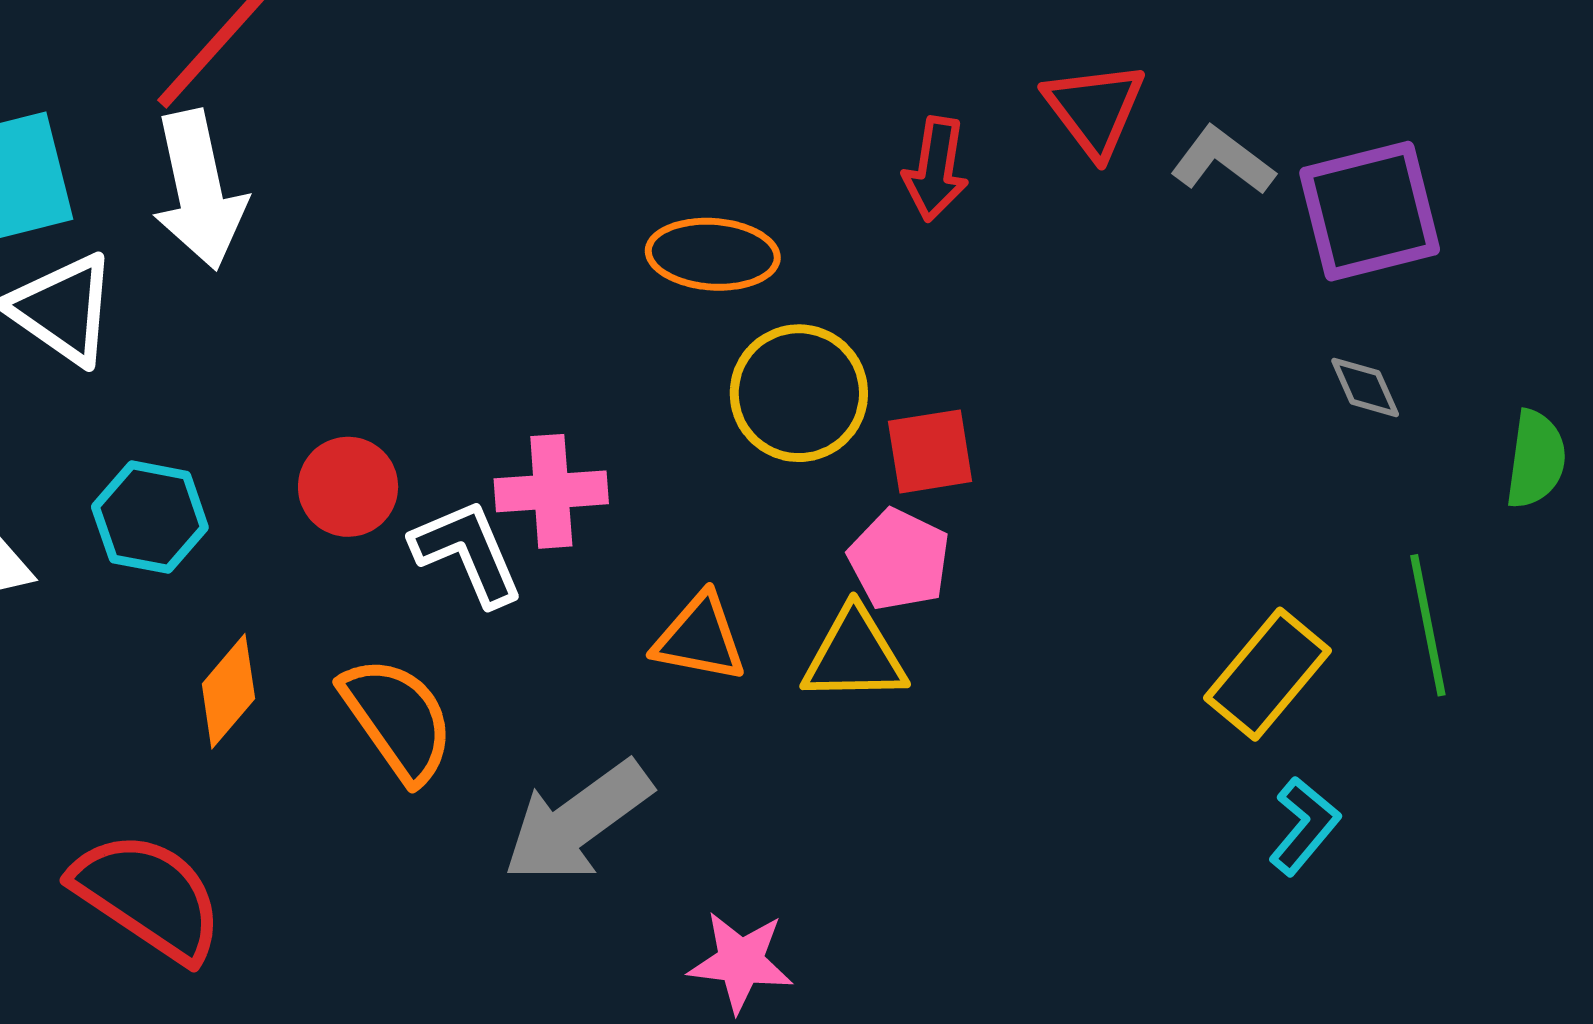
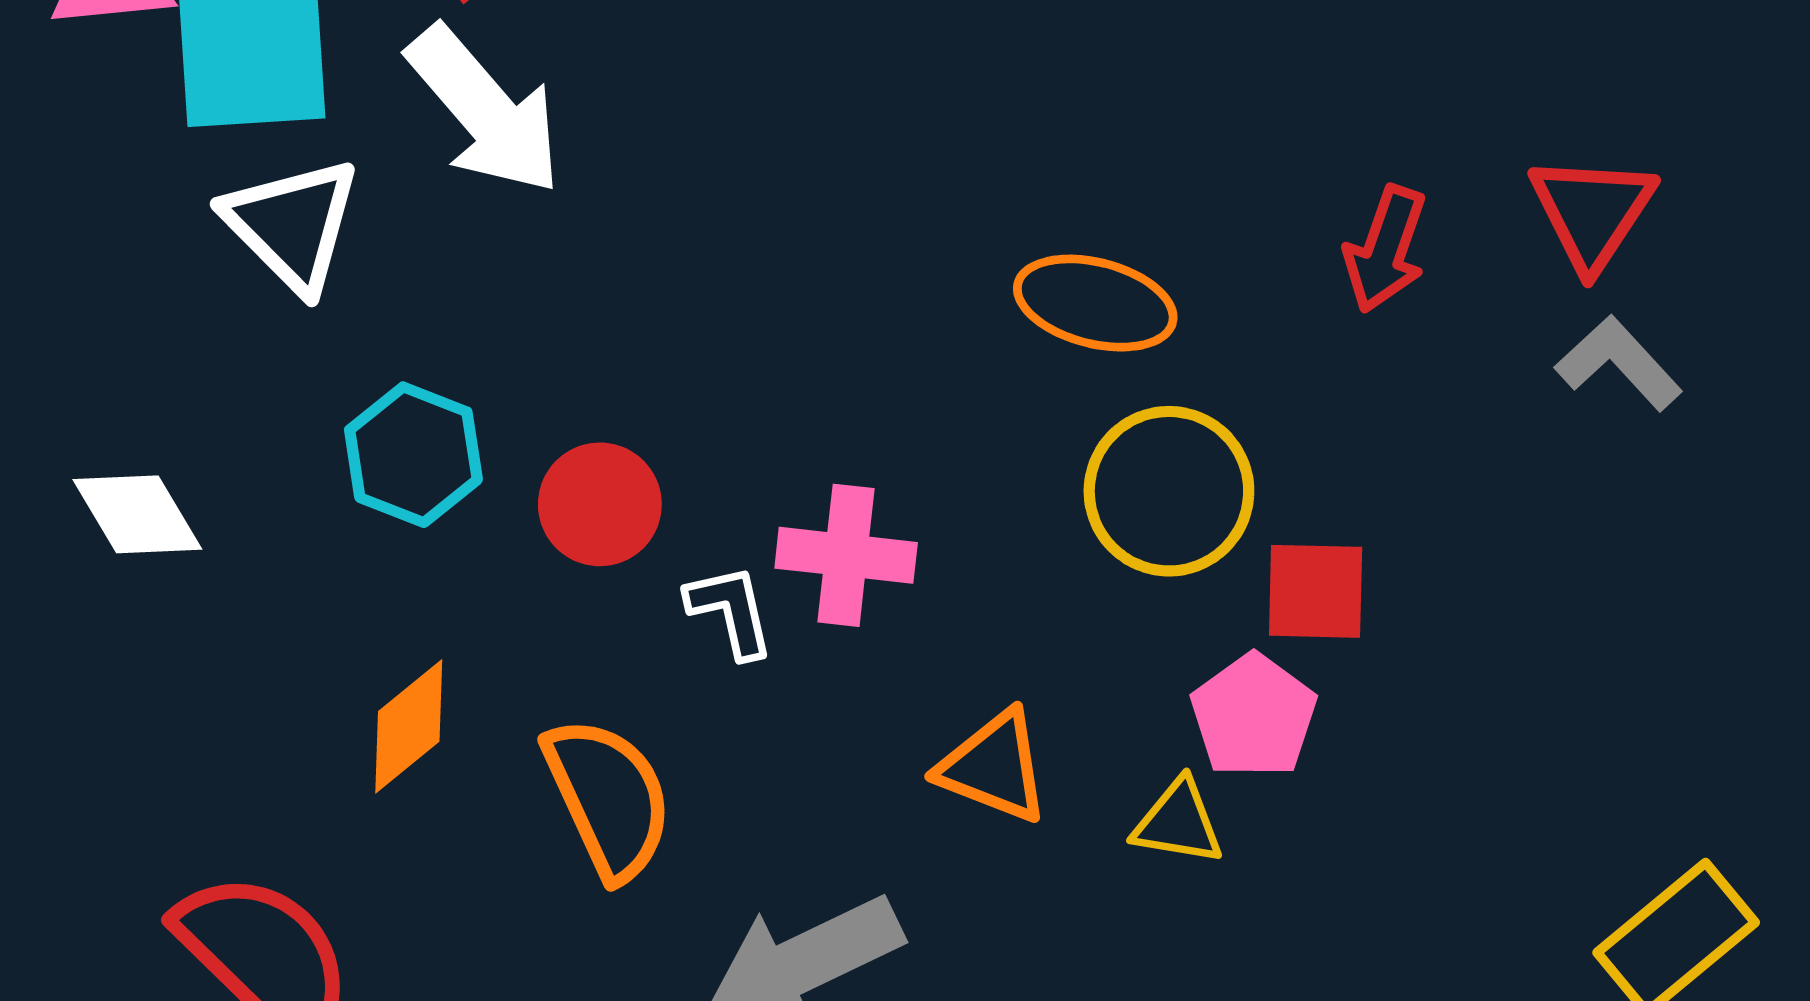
gray L-shape: (1223, 161) -> (1619, 363), moved
white arrow: (199, 190) -> (485, 110), turned -39
cyan hexagon: (150, 517) -> (413, 455), moved
white L-shape: (468, 552) -> (730, 611), size x0.7
yellow triangle: (855, 655) -> (1178, 822), size x0.7

